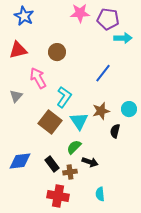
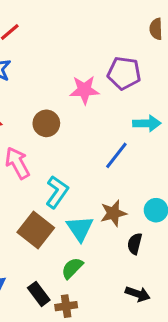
pink star: (80, 13) -> (84, 90), moved
cyan arrow: (123, 38) -> (147, 123), moved
black arrow: (90, 162) -> (138, 294), moved

